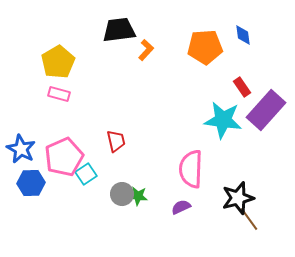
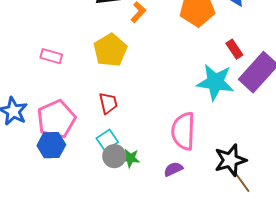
yellow pentagon: (58, 62) -> (110, 50), moved
cyan square: (86, 174) -> (107, 140), moved
blue hexagon: (31, 183) -> (51, 145), moved

